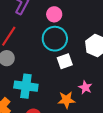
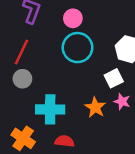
white square: (65, 61) -> (114, 78), moved
orange star: (66, 100) -> (95, 107), moved, turned -30

